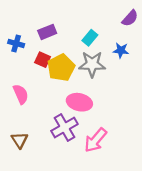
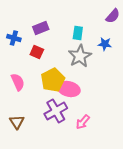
cyan rectangle: (90, 38) -> (78, 33), turned -32
gray star: (92, 64) -> (80, 56), turned -30
yellow pentagon: (61, 68) -> (53, 80), moved
pink arrow: (96, 140) -> (83, 122), size x0.7

